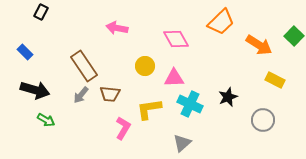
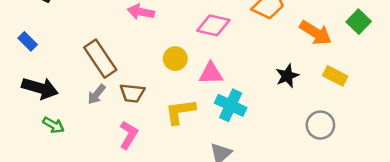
pink diamond: (176, 39) -> (213, 25), turned -48
black star: (228, 97) -> (287, 76), moved
pink L-shape: (123, 128) -> (129, 135), moved

